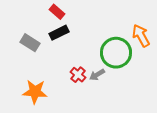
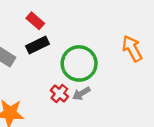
green circle: (116, 53) -> (79, 63), moved

